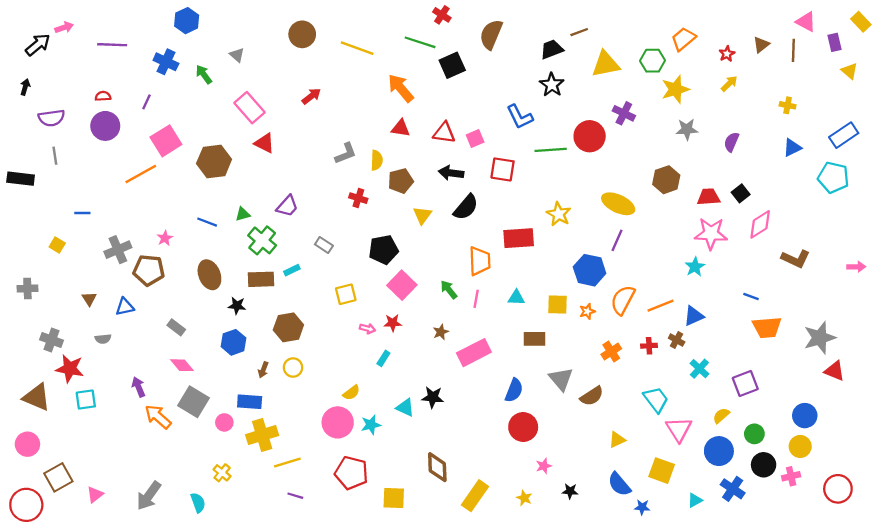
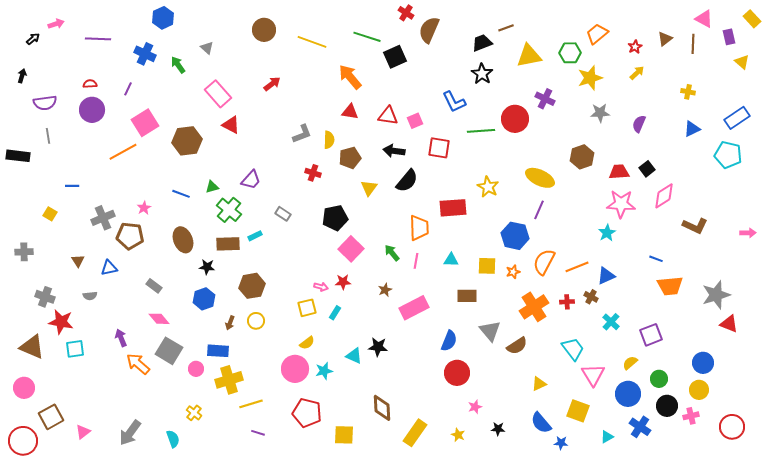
red cross: (442, 15) -> (406, 13), moved
black arrow: (38, 45) -> (33, 39), size x0.6
yellow square: (346, 294) -> (307, 308), moved
orange cross: (611, 351) -> (534, 307), size x1.6

